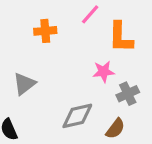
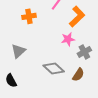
orange L-shape: (121, 37) -> (77, 17), turned -130
gray diamond: (77, 116) -> (54, 69), turned 60

